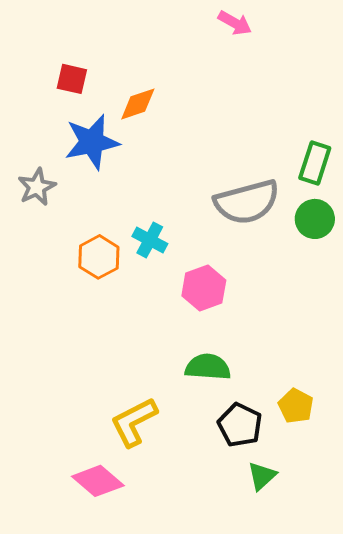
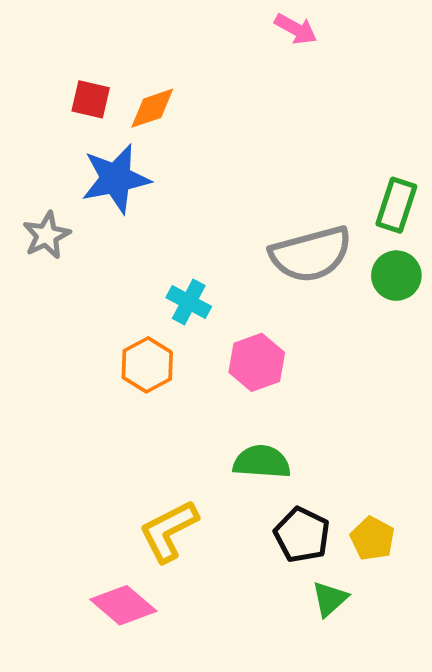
orange diamond: (138, 104) -> (152, 108), moved
orange hexagon: (99, 257) -> (147, 365), moved
yellow pentagon: (296, 406) -> (372, 539), moved

